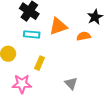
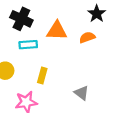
orange triangle: (58, 26) -> (57, 31), turned 30

